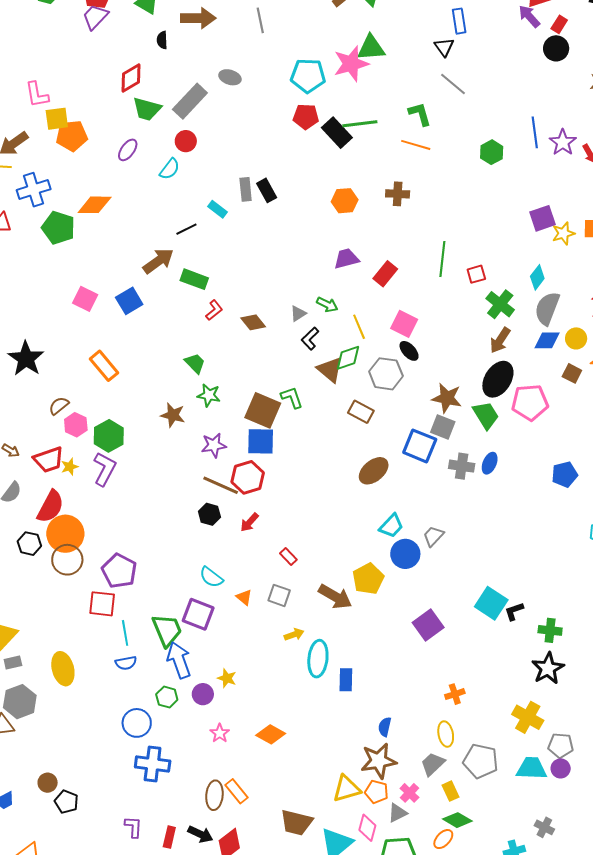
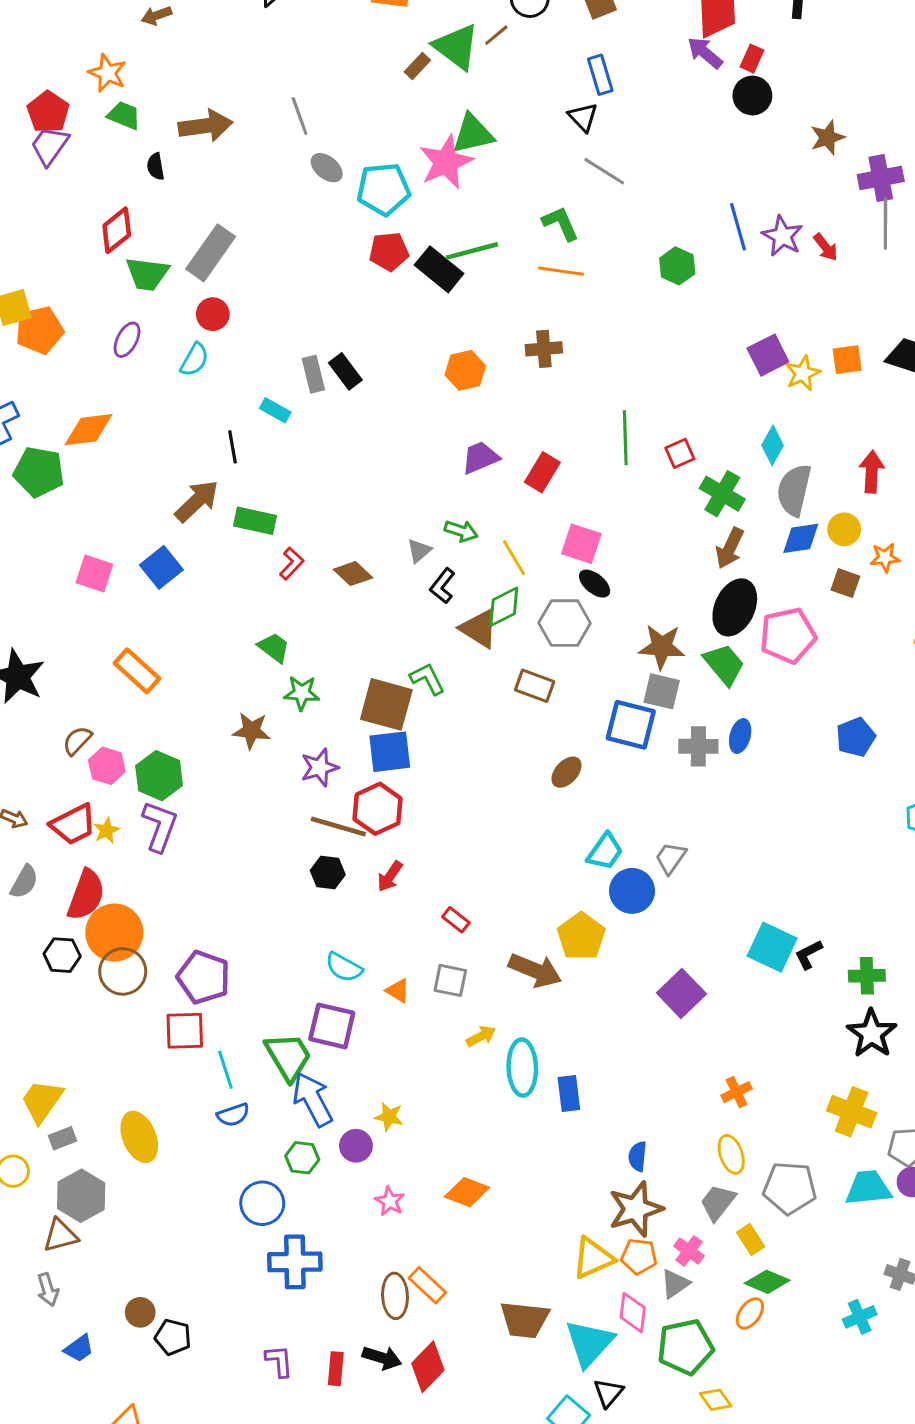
gray ellipse: (230, 77) -> (327, 168), moved, turned 30
black line: (186, 229) -> (233, 447), turned -65
brown ellipse: (374, 471) -> (566, 772), size x0.7

